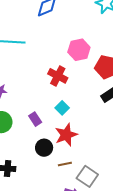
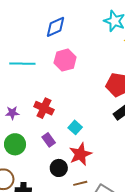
pink hexagon: (79, 50) -> (65, 60), moved
red cross: (58, 76) -> (44, 108), moved

